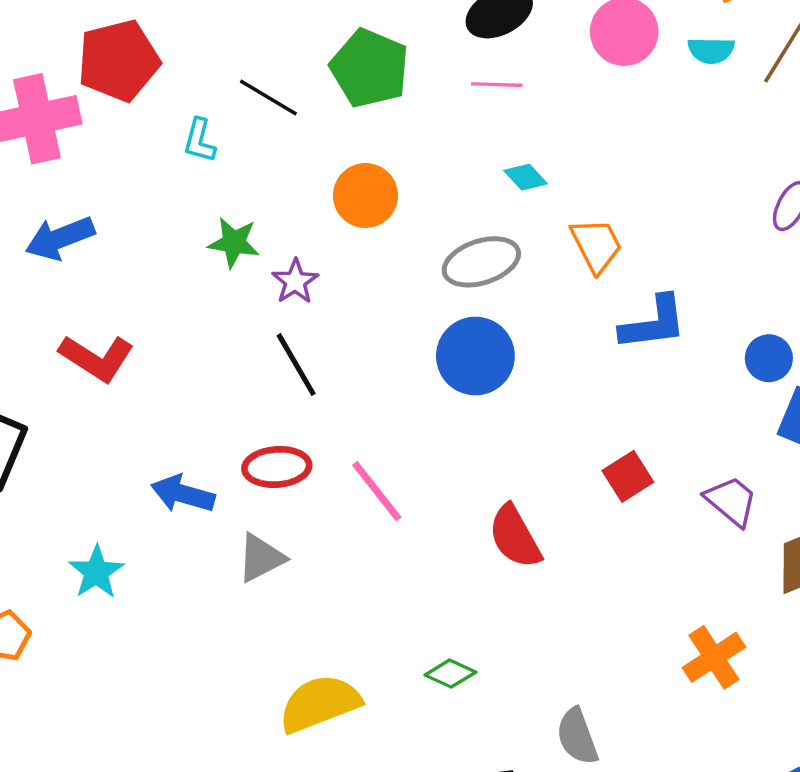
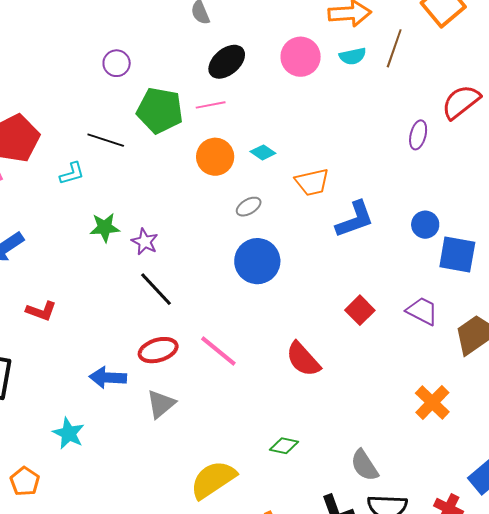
pink line: (497, 85) -> (211, 105), moved
cyan L-shape: (199, 140) -> (72, 174), turned -108
orange circle: (365, 196) -> (215, 157), moved
orange trapezoid: (596, 245) -> (312, 182), turned 117
gray ellipse: (481, 262) -> (249, 207), size x0.6
red L-shape: (97, 358) -> (41, 311), size x0.7

